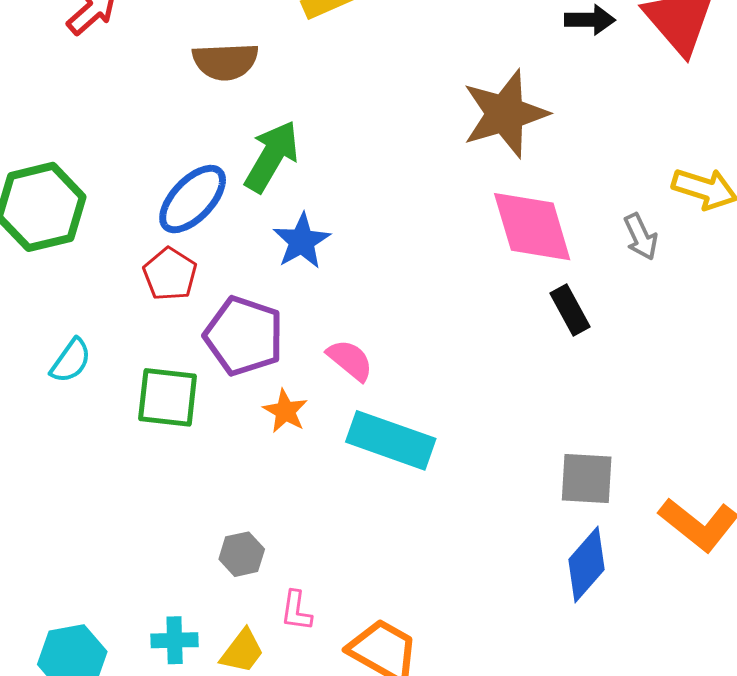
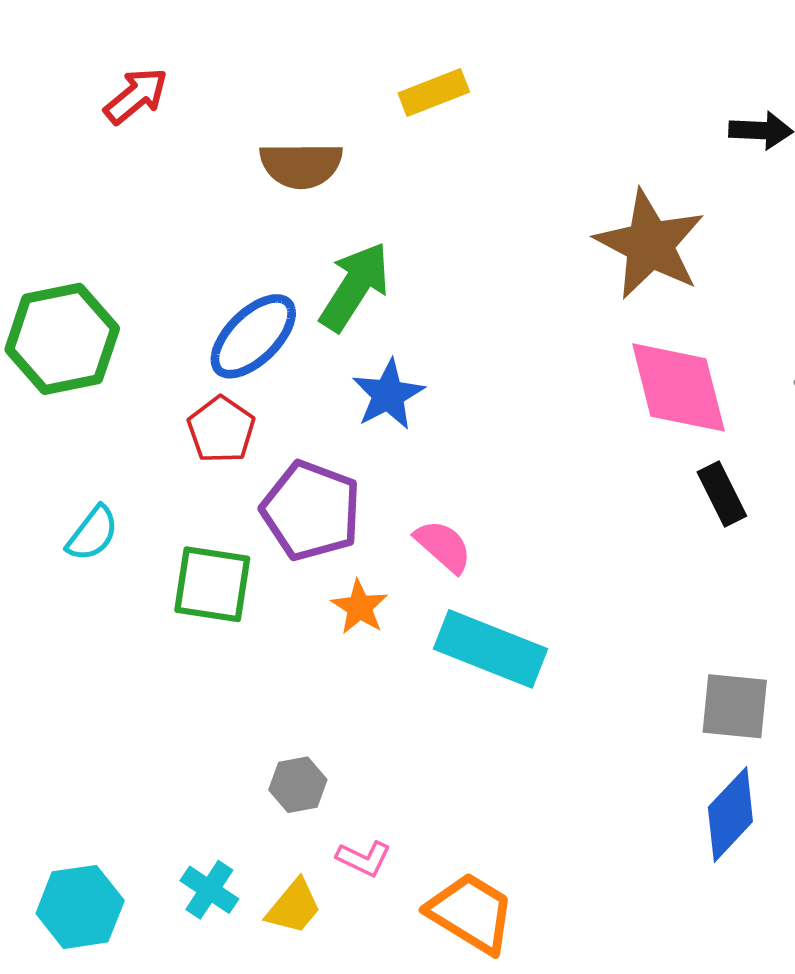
brown star: (505, 114) -> (650, 244), turned -30
pink L-shape: (296, 611) -> (364, 858), turned -75
cyan cross: (175, 640) -> (209, 890), turned 33

